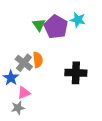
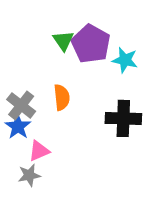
cyan star: (78, 20) -> (125, 60), moved
gray cross: (24, 63) -> (21, 105), moved

